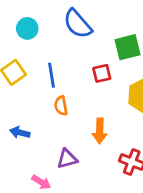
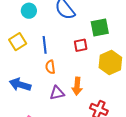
blue arrow: (20, 132) -> (20, 85), size x1.5
purple triangle: (67, 159) -> (57, 93), moved

